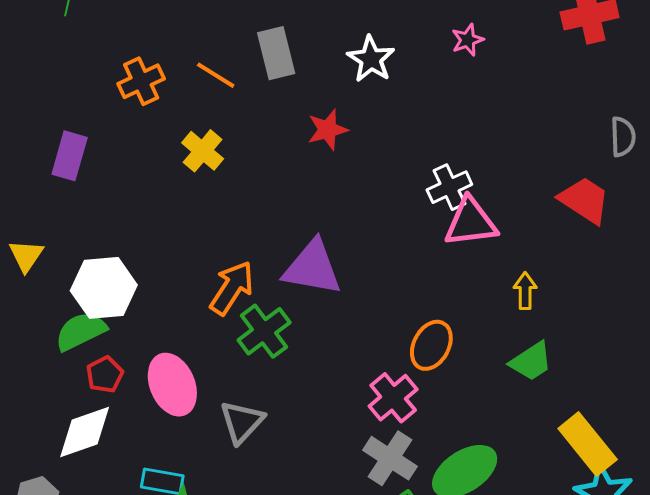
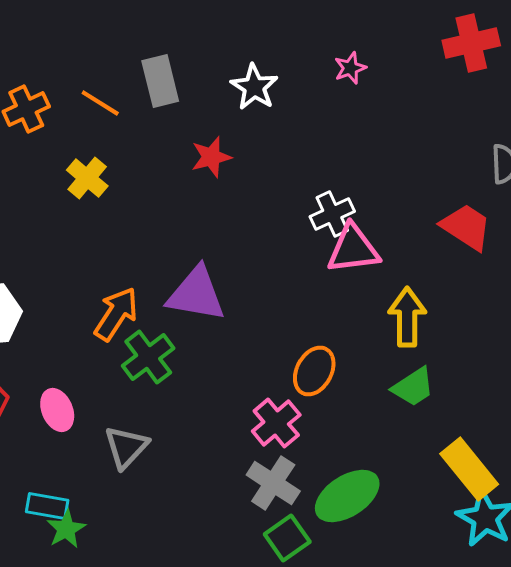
yellow arrow: (525, 291) -> (407, 317), size x1.6
pink ellipse: (172, 385) -> (57, 410), size x0.7

